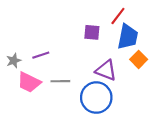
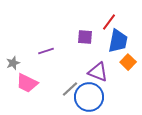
purple line: (41, 55) -> (46, 51), moved
gray line: (60, 81) -> (70, 89), moved, turned -42

